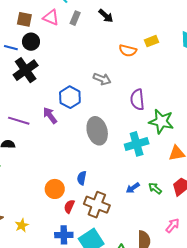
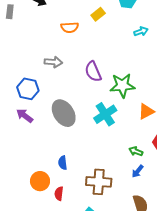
yellow rectangle: (152, 41) -> (98, 14), moved
purple arrow: (50, 115) -> (25, 116), moved
blue arrow: (133, 188) -> (138, 171), moved
brown cross: (97, 205) -> (99, 182), moved

